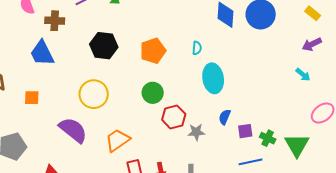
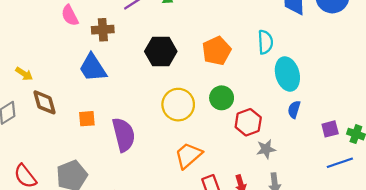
cyan semicircle: (197, 48) -> (265, 42), size x1.5
yellow circle: (94, 94) -> (178, 105), moved
blue semicircle: (225, 117) -> (294, 109), moved
purple semicircle: (73, 130) -> (124, 135), moved, turned 44
gray star: (196, 132) -> (266, 149), moved

